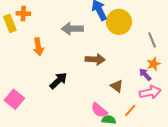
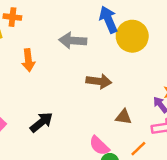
black arrow: (58, 81) -> (41, 122), moved
brown triangle: (117, 86) -> (124, 117), turned -32

